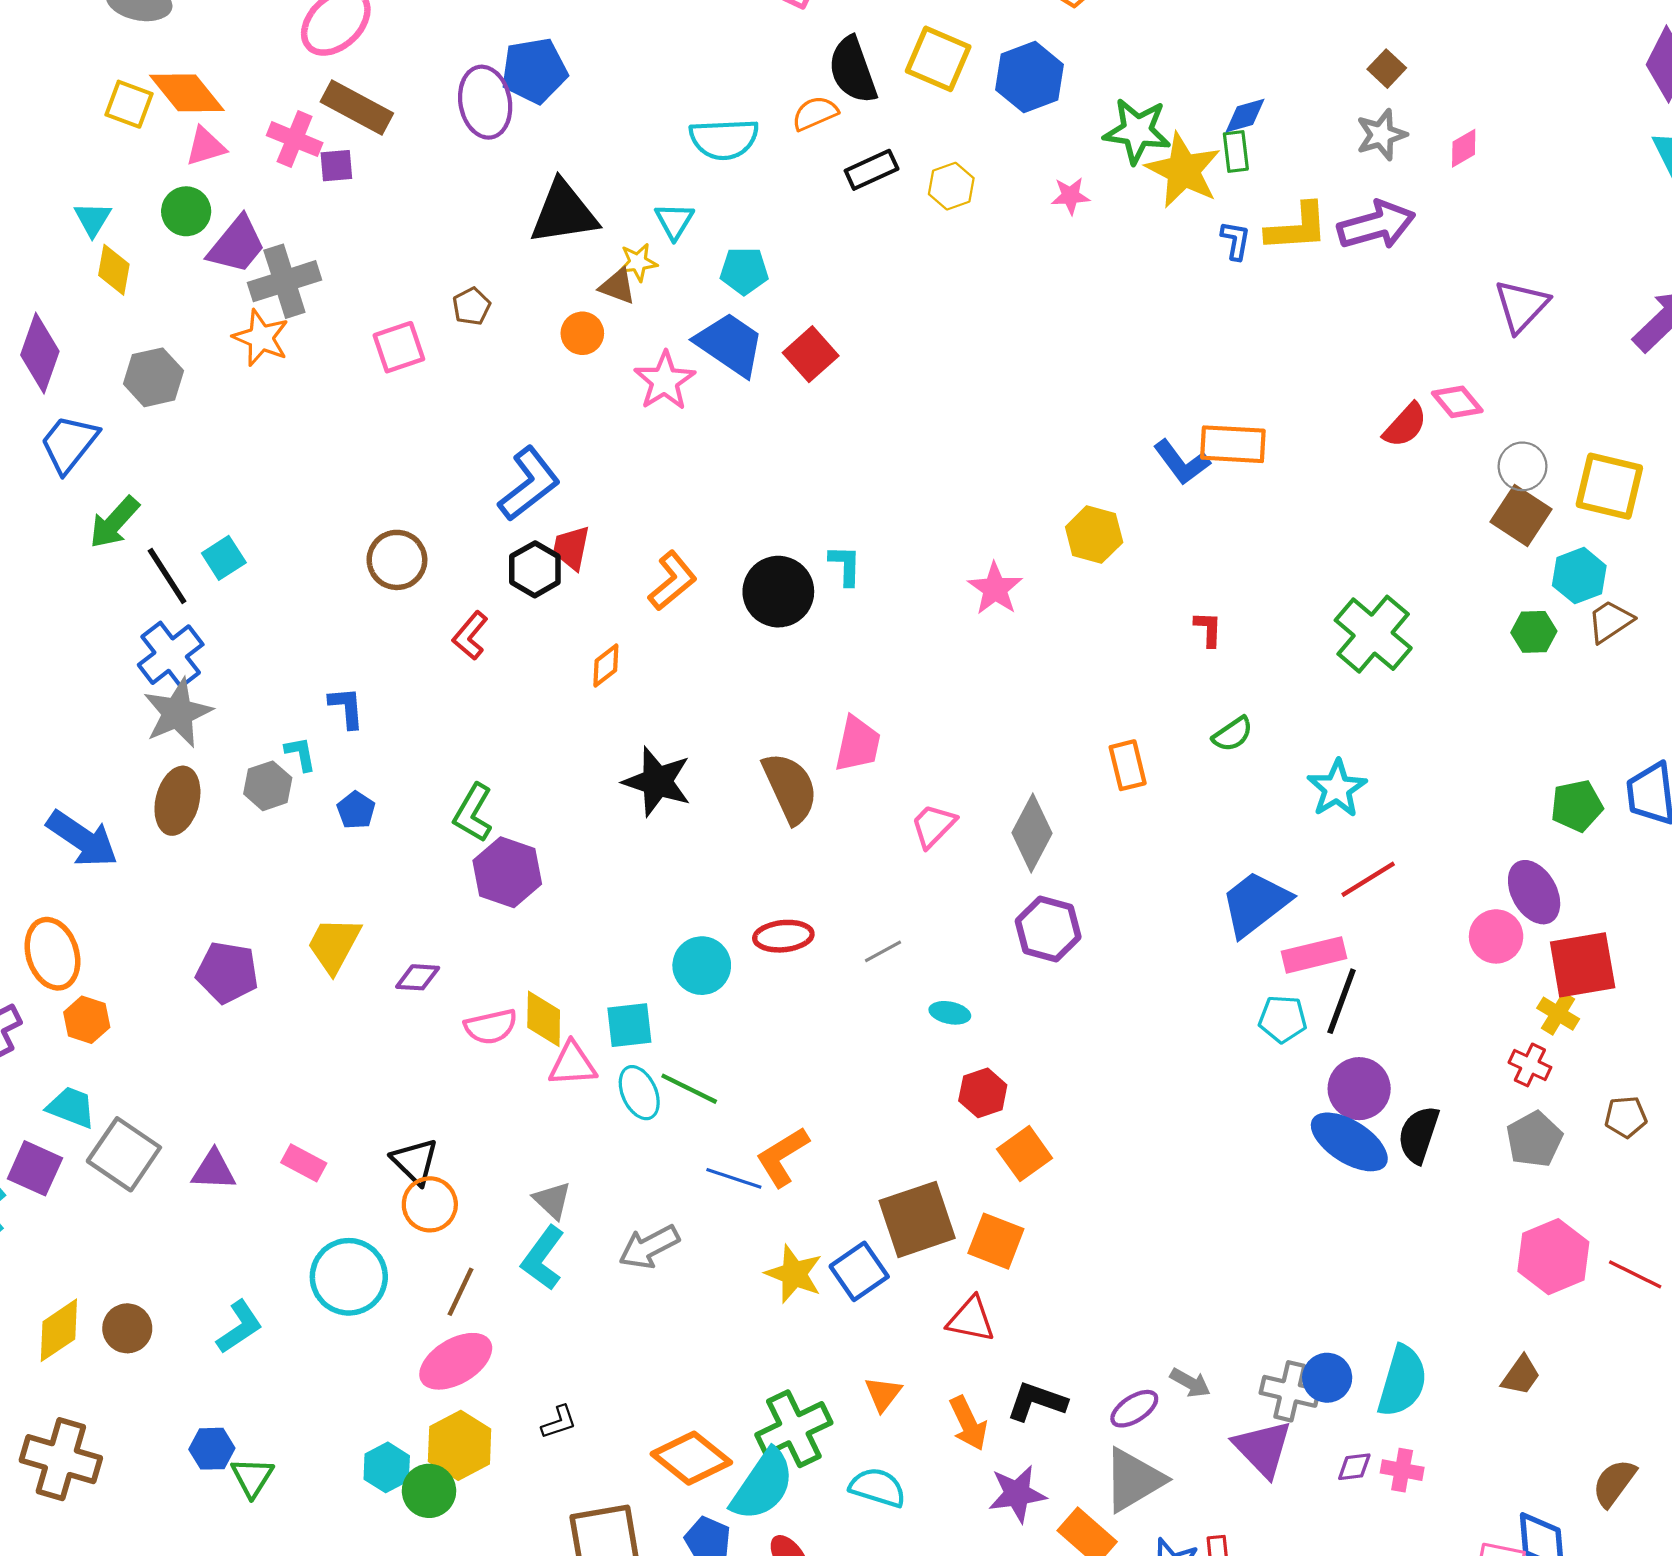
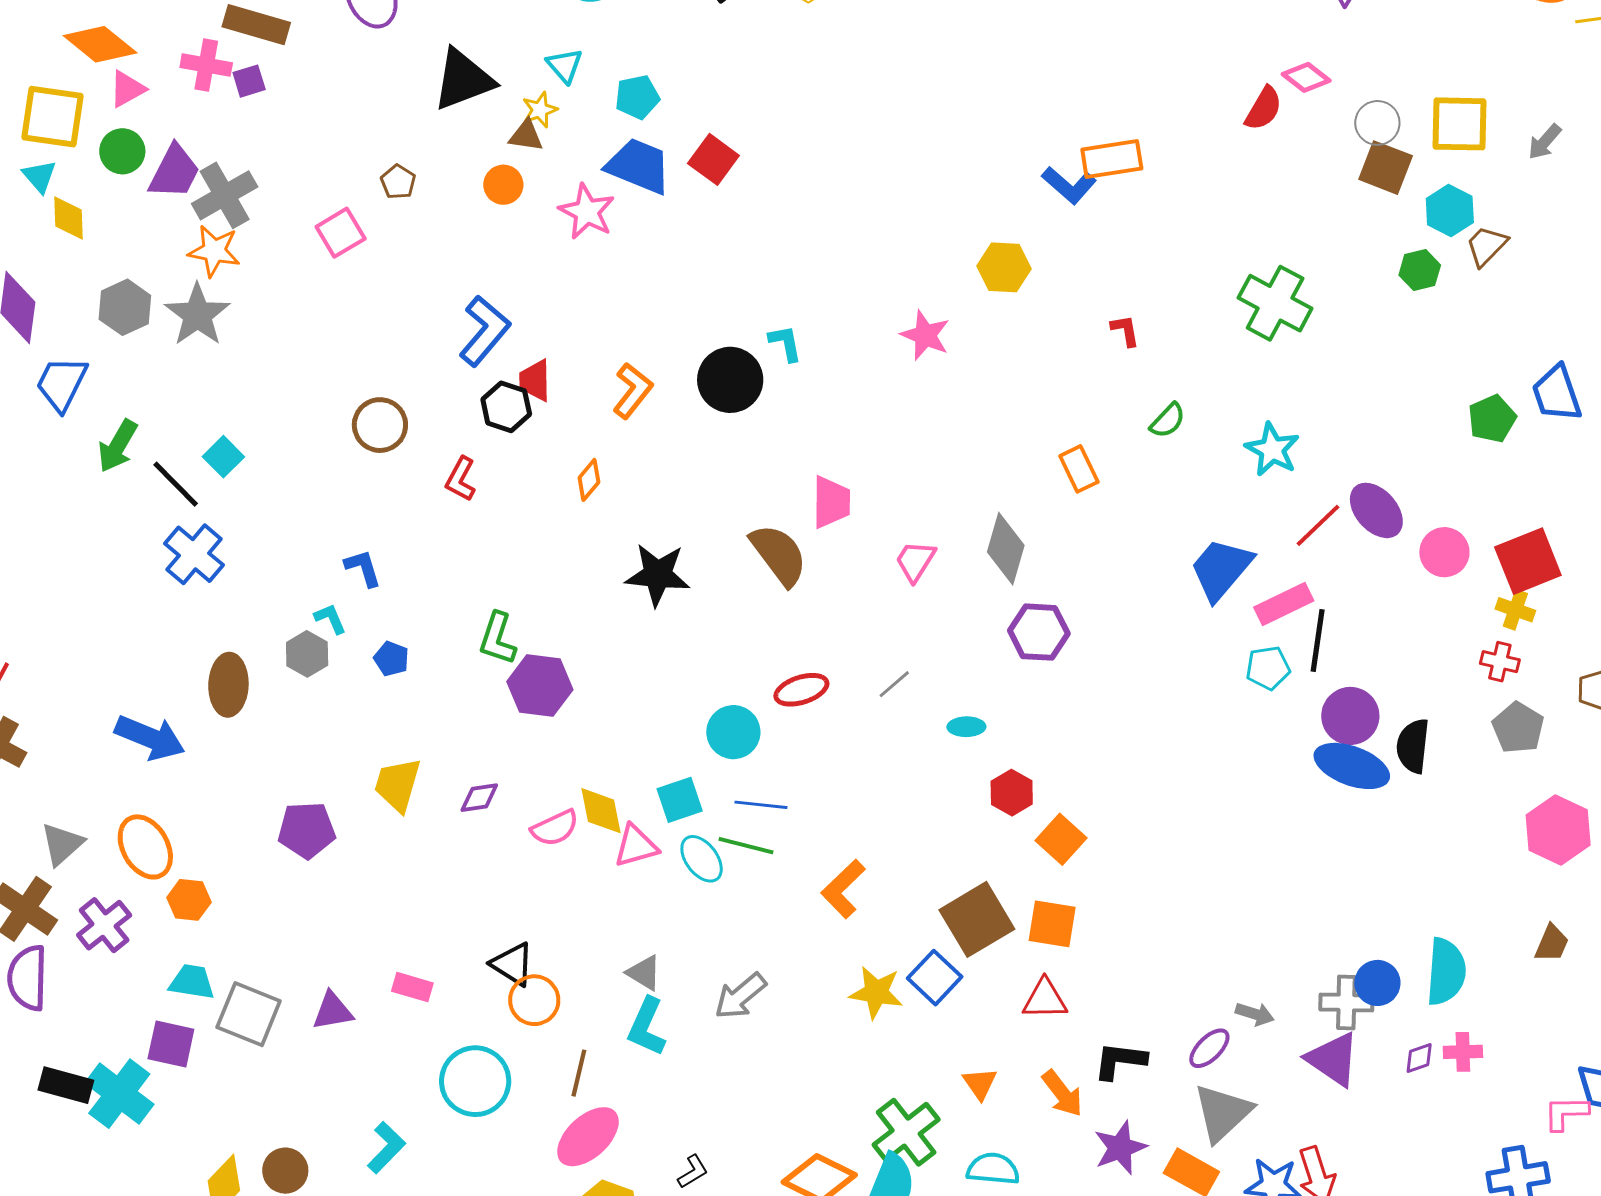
yellow square: (129, 104) -> (53, 117), moved, size x1.5
gray star: (178, 713) -> (197, 315), moved
purple ellipse: (1534, 892) -> (1376, 510), moved
blue line: (734, 1178) -> (761, 805), moved

